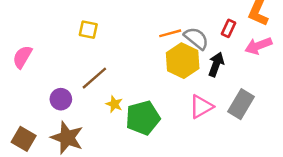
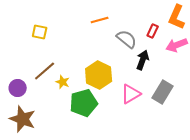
orange line: (170, 33) -> (100, 20), moved
yellow hexagon: (183, 61) -> (99, 75), moved
yellow star: (114, 104) -> (63, 82), moved

